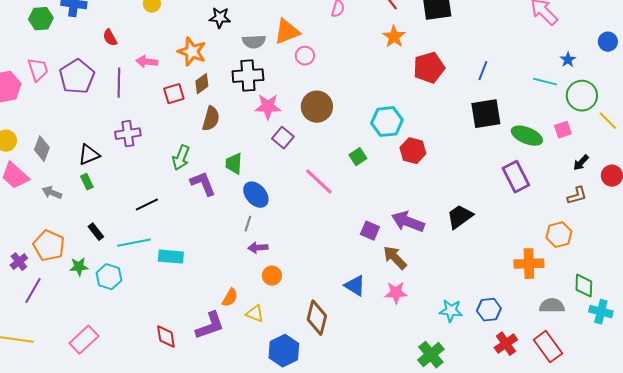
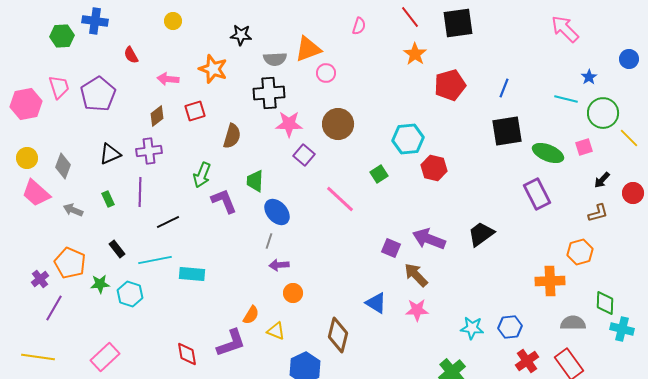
purple line: (119, 83) -> (140, 192), moved
brown diamond: (202, 84) -> (157, 116), moved
black triangle: (89, 155) -> (110, 154), moved

